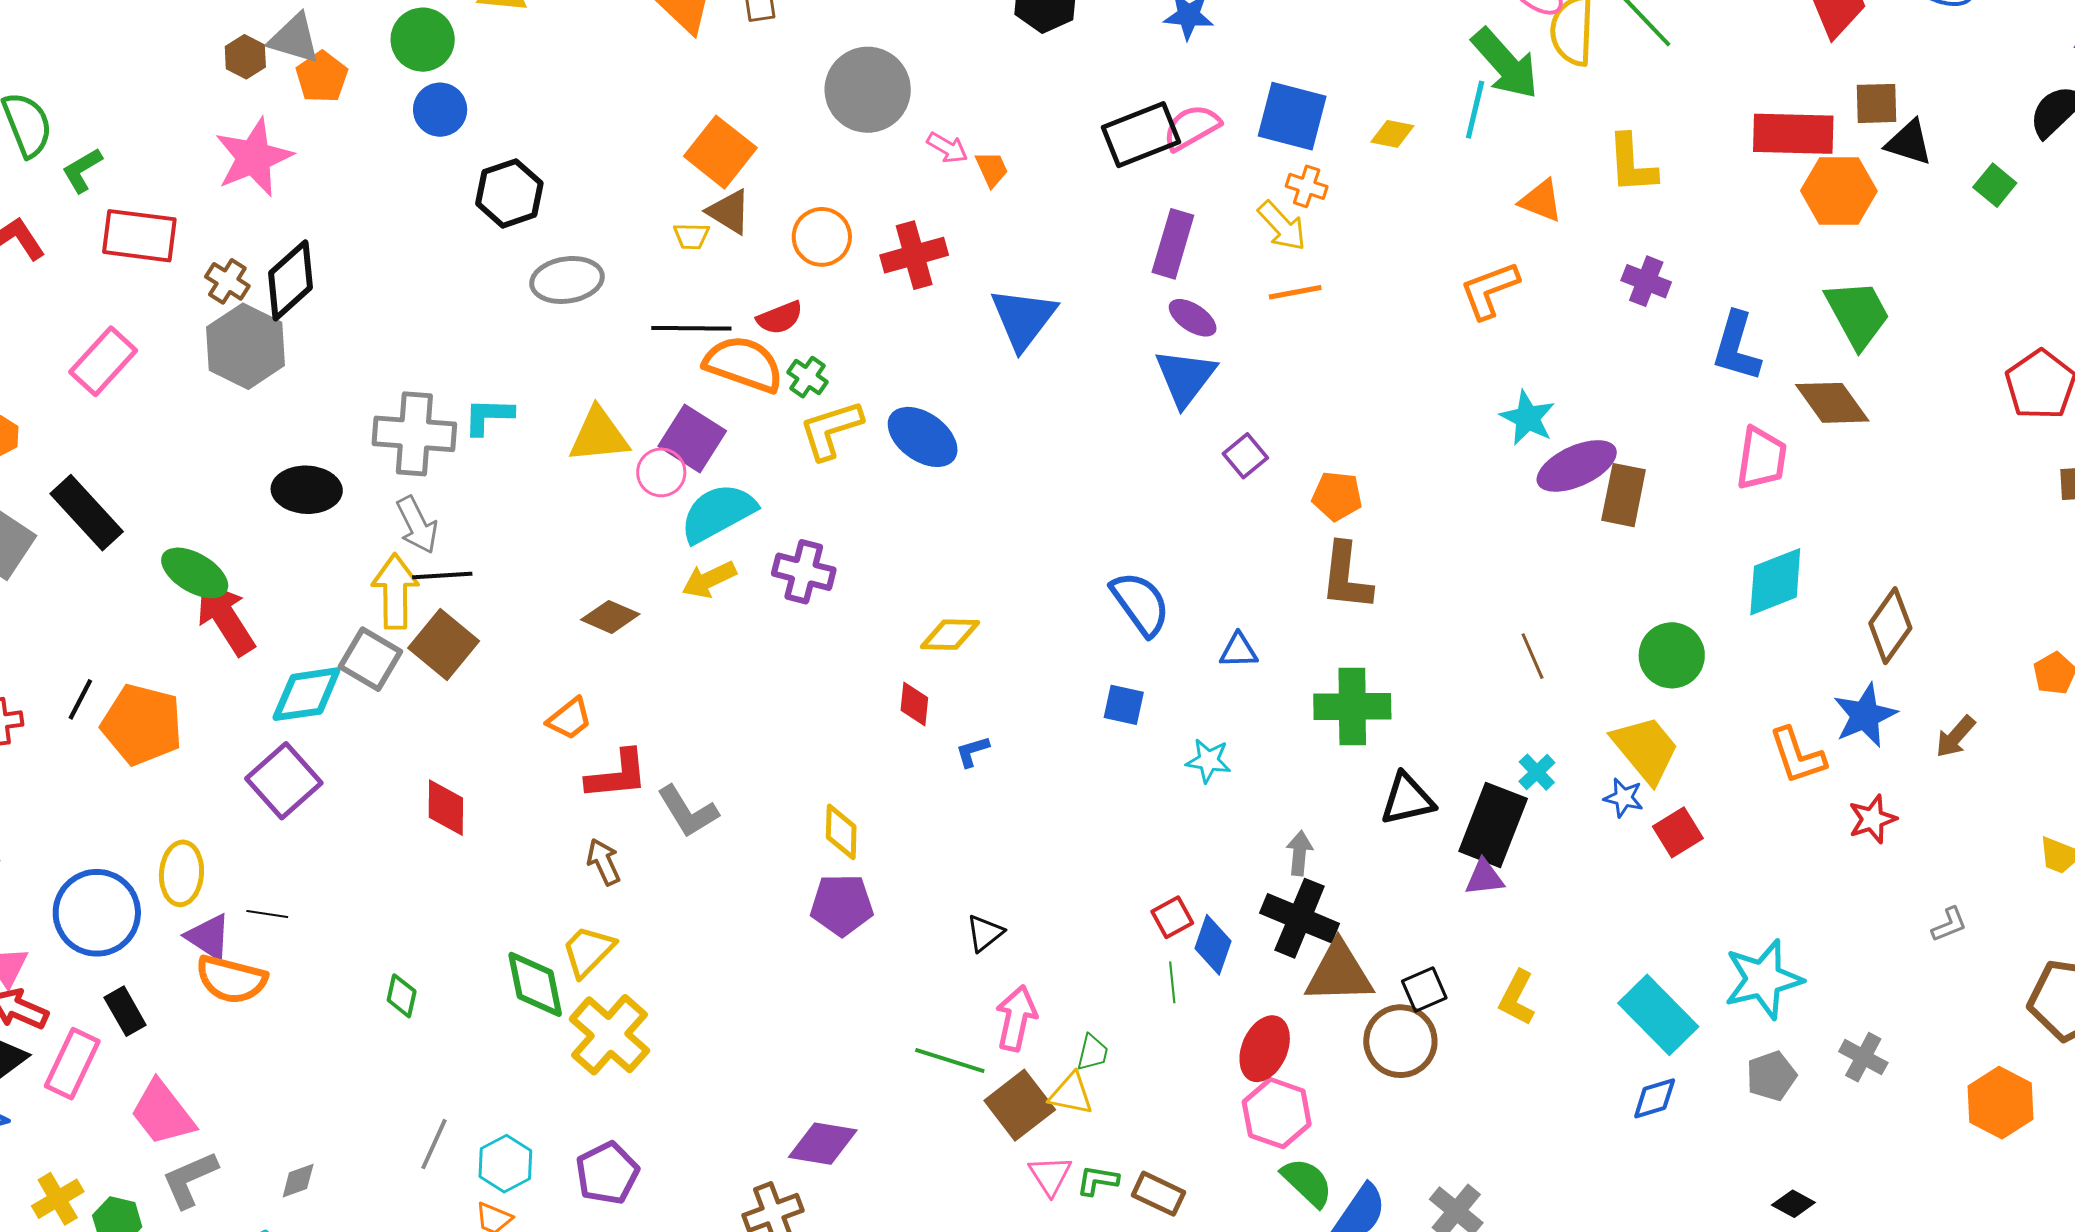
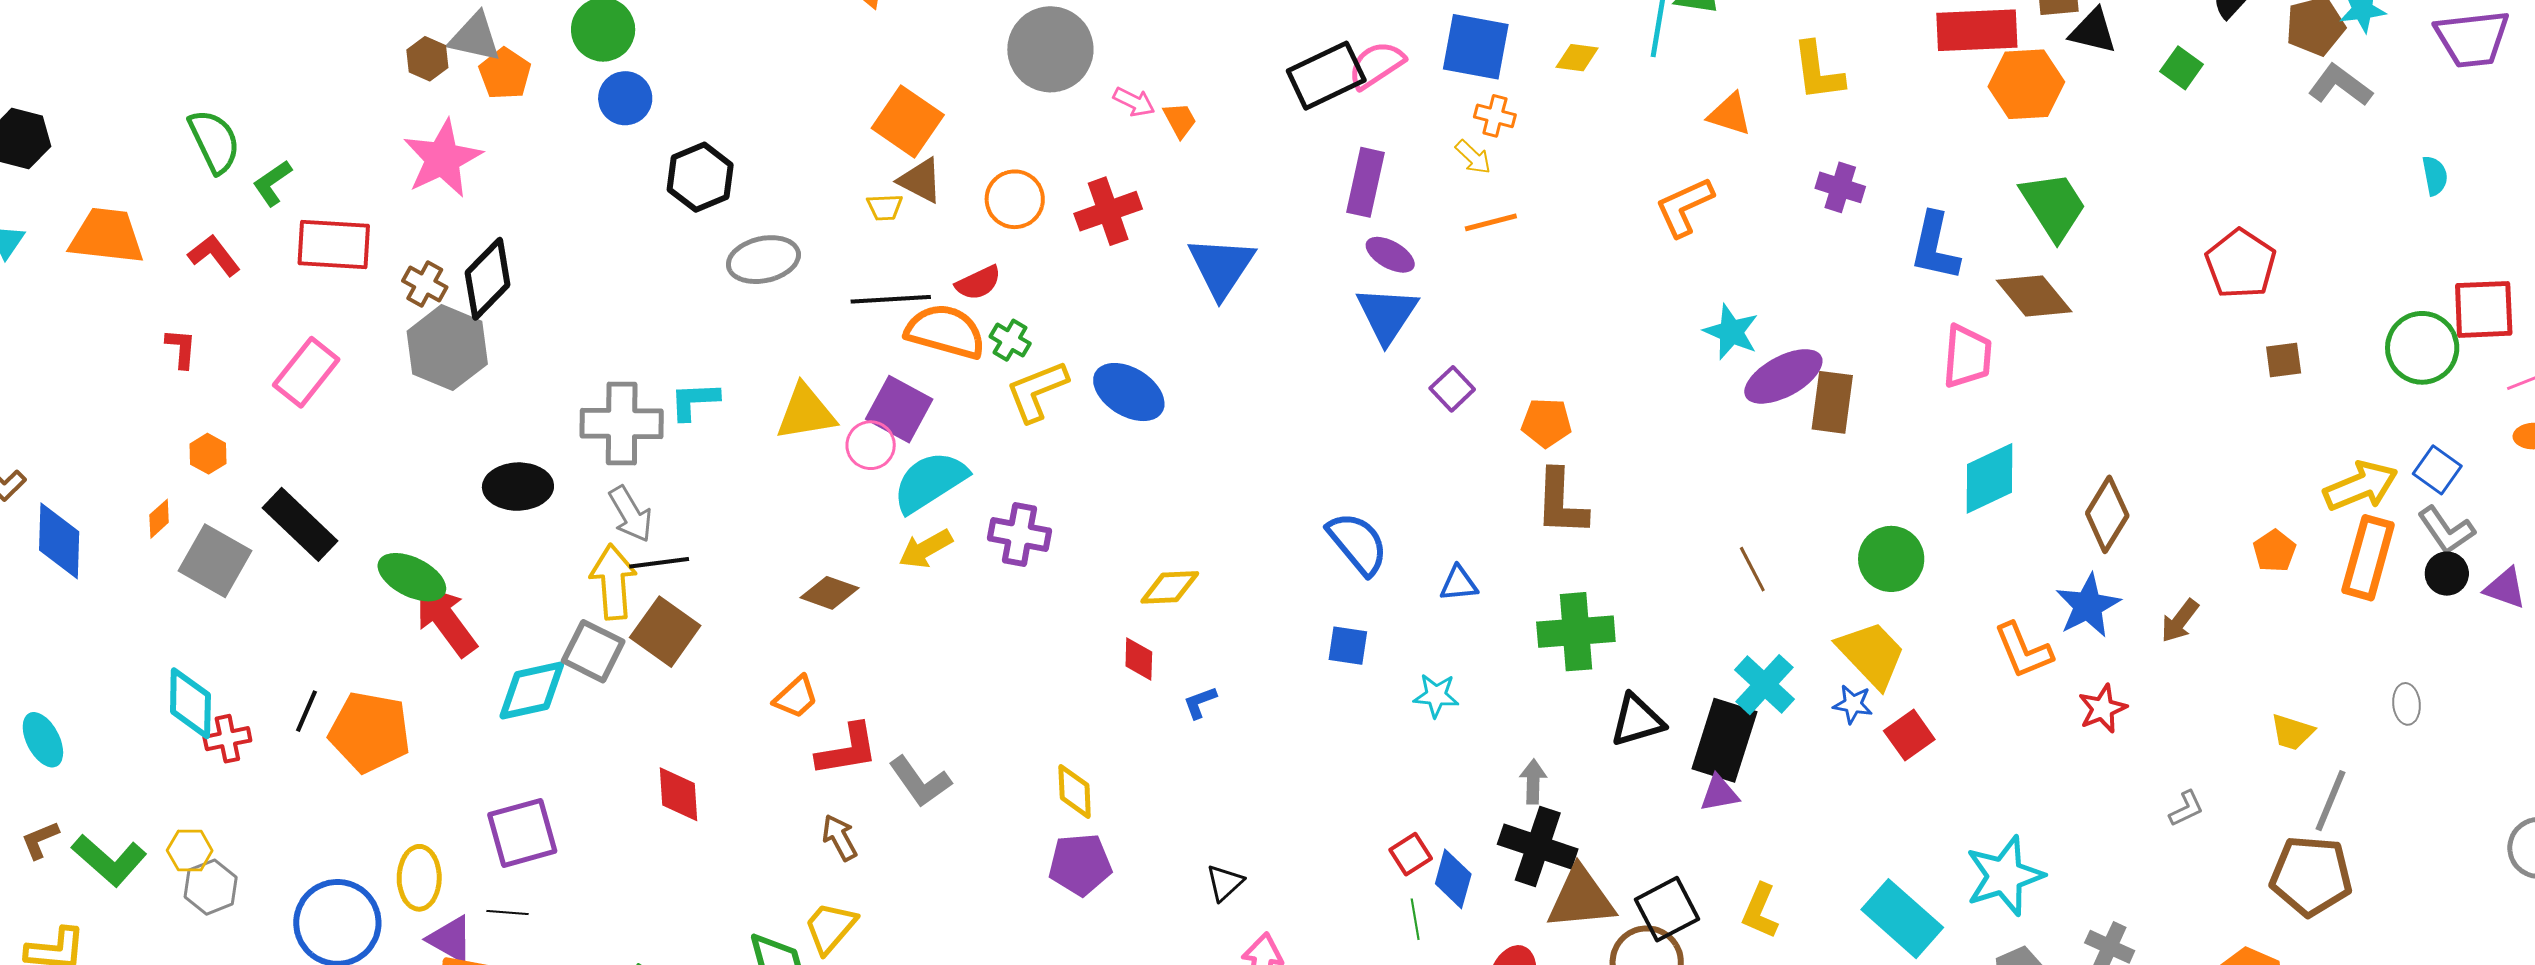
yellow arrow: (1282, 226) -> (1473, 157), size x0.7
cyan cross: (1537, 772) -> (1764, 685), size x1.6
purple square: (284, 781) -> (522, 833), moved, turned 30
black square: (1424, 990) -> (1667, 909), size x1.4

